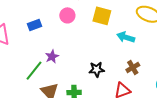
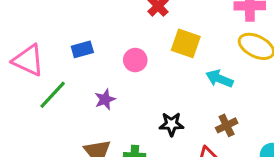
pink circle: (67, 15) -> (135, 60), moved
green line: (34, 71) -> (53, 95), moved

